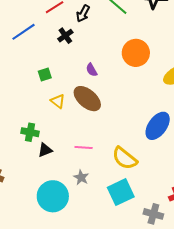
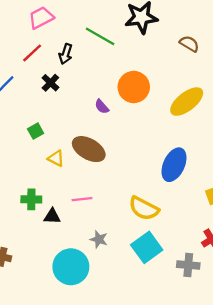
purple semicircle: (92, 70) -> (102, 107), moved
pink line: (84, 147) -> (82, 199), moved
black triangle: (45, 150) -> (52, 216), turned 35

